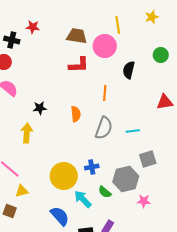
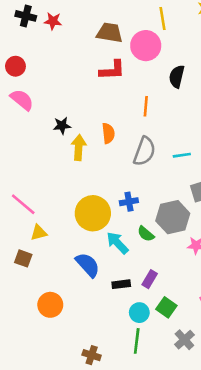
black cross: (12, 40) -> (26, 16), moved
yellow arrow: (27, 133) -> (79, 147), moved

